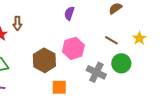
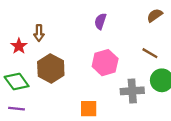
brown hexagon: (44, 60) -> (51, 68), moved
gray cross: (96, 72) -> (132, 91), turned -30

